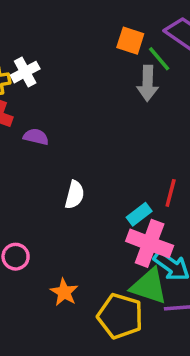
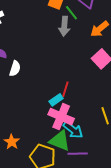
red line: (171, 193) -> (65, 89), moved
white semicircle: (75, 195) -> (15, 68), moved

